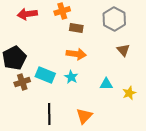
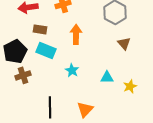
brown rectangle: (76, 28) -> (40, 29), moved
orange arrow: (76, 54) -> (76, 34), moved, turned -96
cyan rectangle: (45, 75) -> (46, 50), moved

